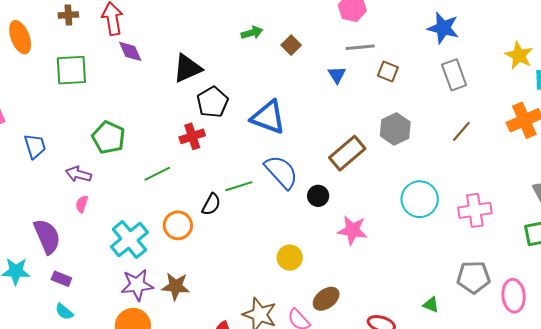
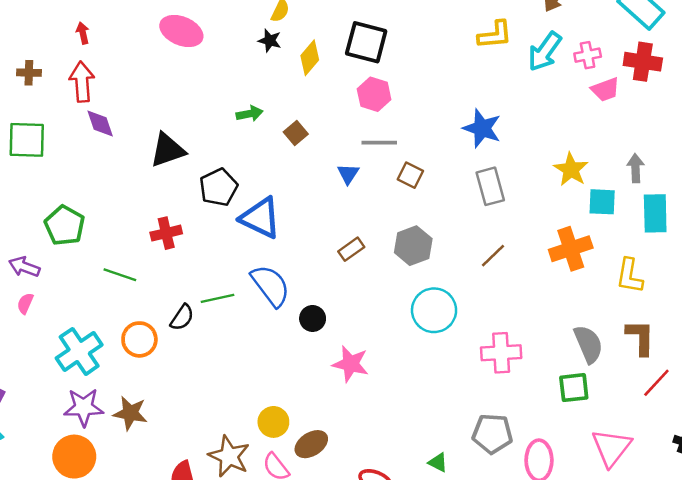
black pentagon: (212, 102) -> (218, 187), moved
brown rectangle: (347, 153) -> (351, 249), moved, size x0.6
green line: (157, 174) -> (120, 275), turned 40
cyan circle: (420, 199) -> (434, 310), moved
yellow circle: (290, 258) -> (273, 422), moved

